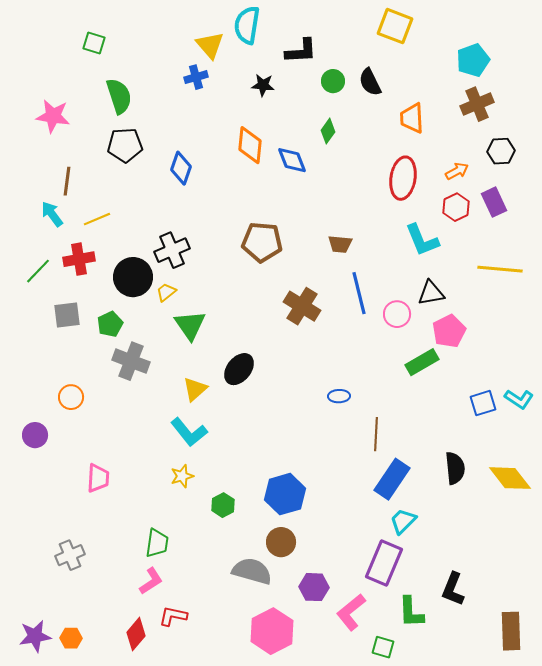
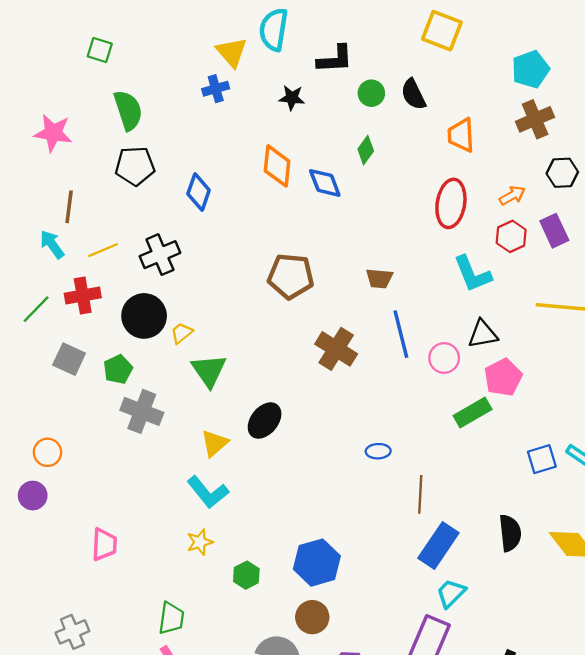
black cross: (172, 250) -> (160, 255), moved
gray square: (67, 315) -> (69, 359), turned 32
orange circle: (71, 397) -> (47, 452), moved

